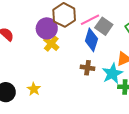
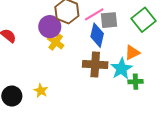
gray square: (104, 26) -> (109, 20), turned -36
brown cross: (88, 68) -> (95, 64), size x1.6

